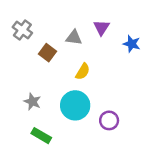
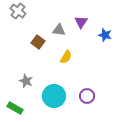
gray cross: (22, 30) -> (18, 11), moved
cyan circle: (75, 105) -> (54, 96), moved
green rectangle: (41, 136) -> (15, 108), moved

